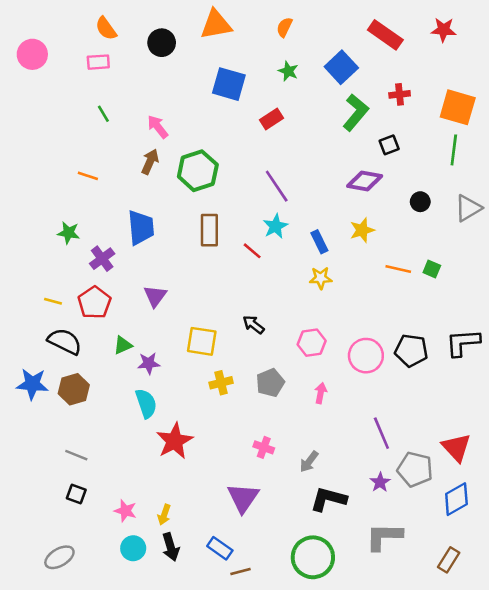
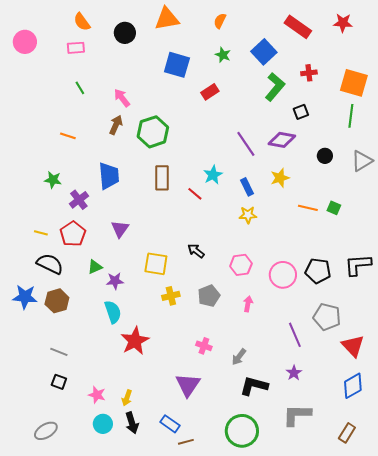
purple line: (277, 186) -> (246, 144), moved
gray pentagon: (415, 469) -> (327, 317), moved

